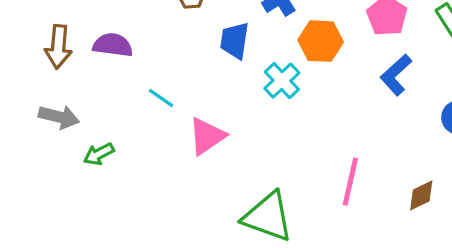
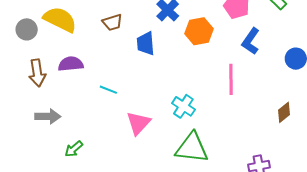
cyan cross: (282, 81) -> (183, 106), moved
pink triangle: (207, 136) -> (138, 123), moved
green arrow: (99, 154) -> (74, 149), moved
pink line: (350, 182) -> (231, 79), moved

